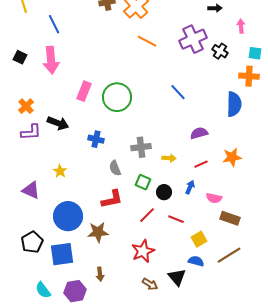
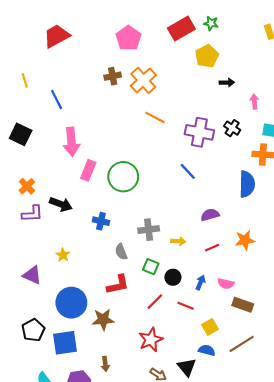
purple cross: (193, 39) -> (199, 132), moved, turned 36
black square: (20, 57) -> (21, 134), size x1.5
pink arrow: (51, 60) -> (71, 142), moved
blue arrow: (190, 187) -> (200, 283), moved

